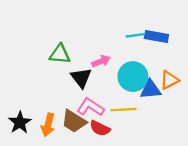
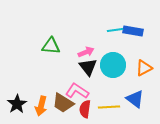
black triangle: (81, 78) -> (88, 67), moved
blue triangle: (151, 89) -> (135, 99), moved, turned 42
yellow line: (123, 110) -> (109, 107), moved
red semicircle: (100, 128) -> (85, 109), turned 72

